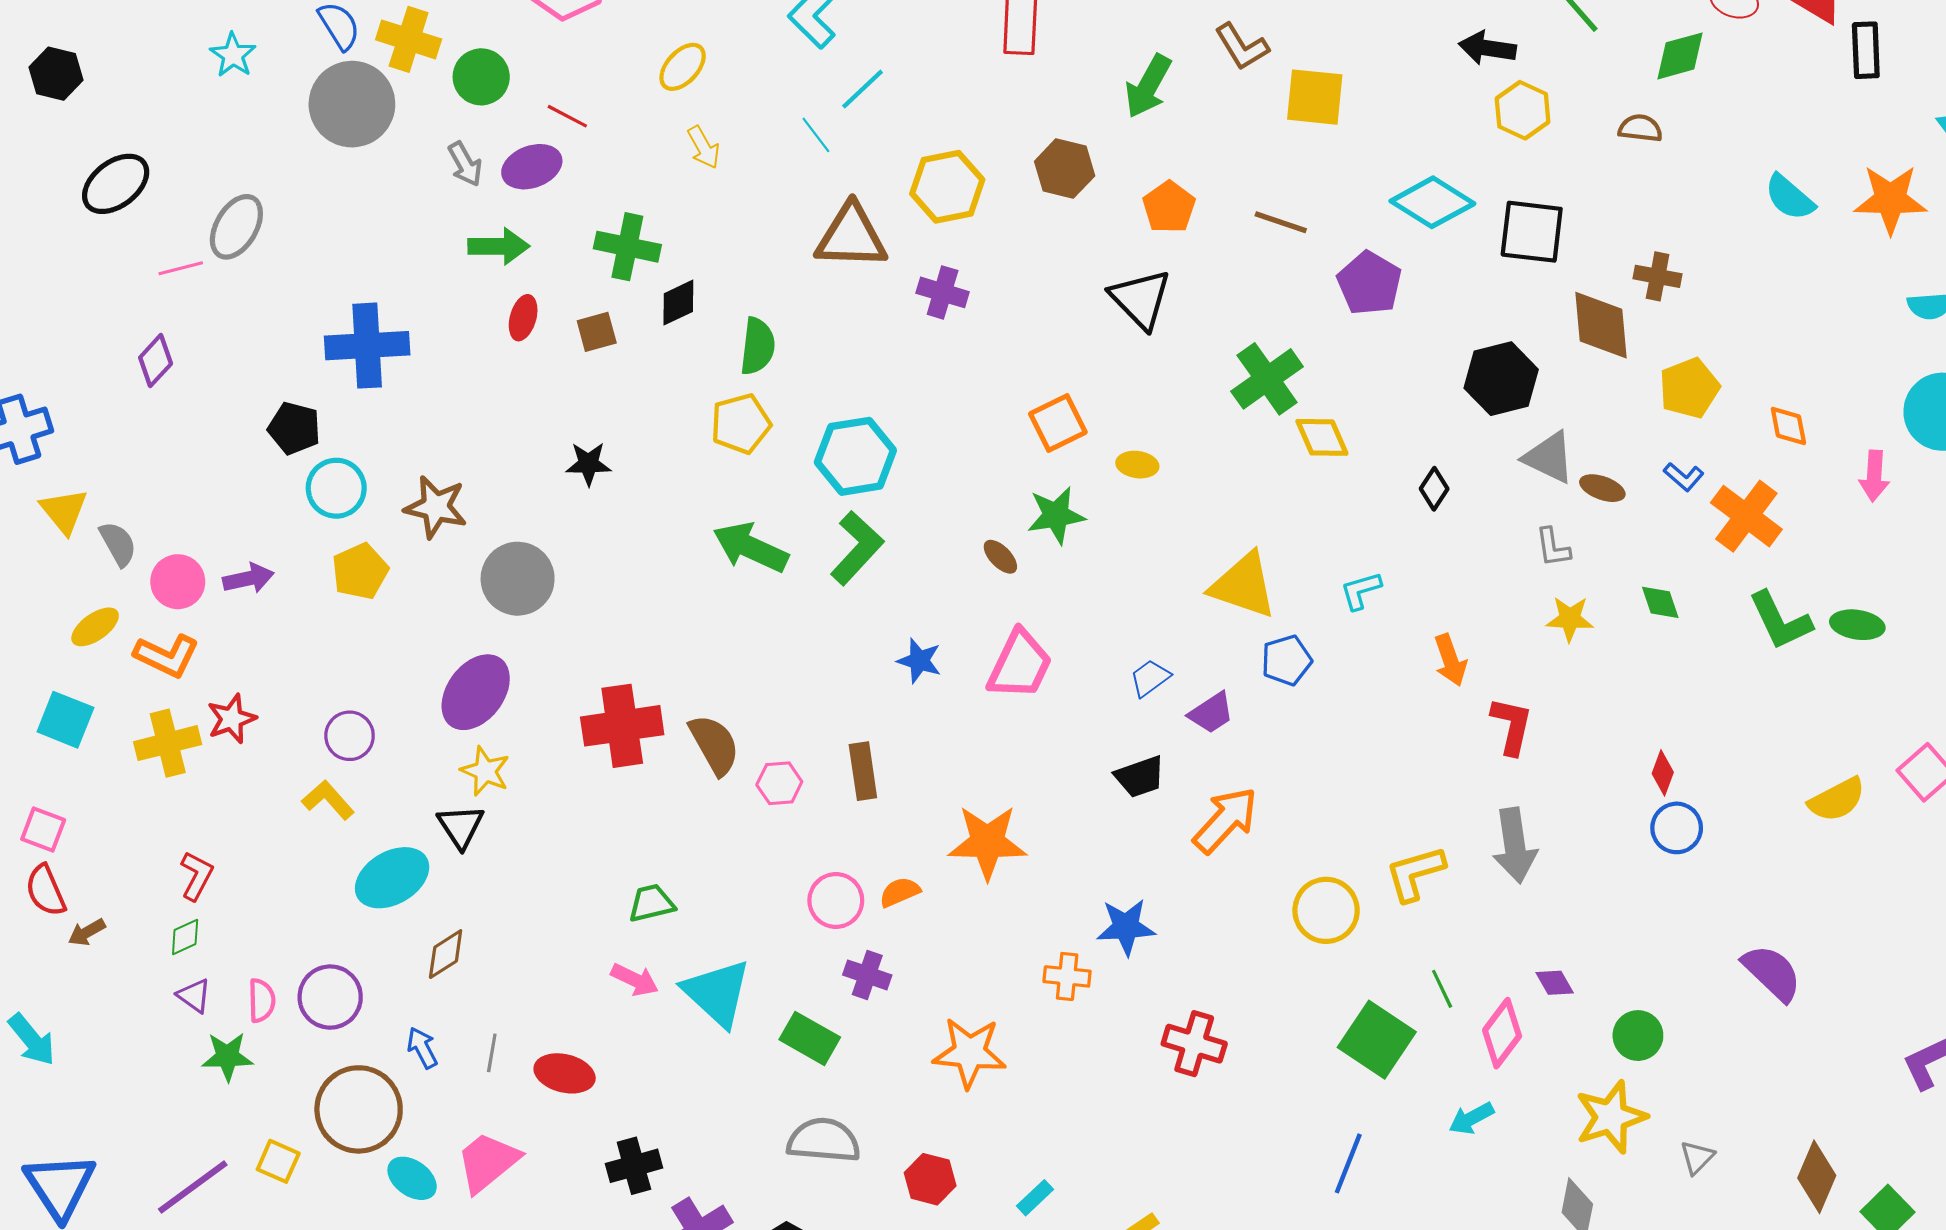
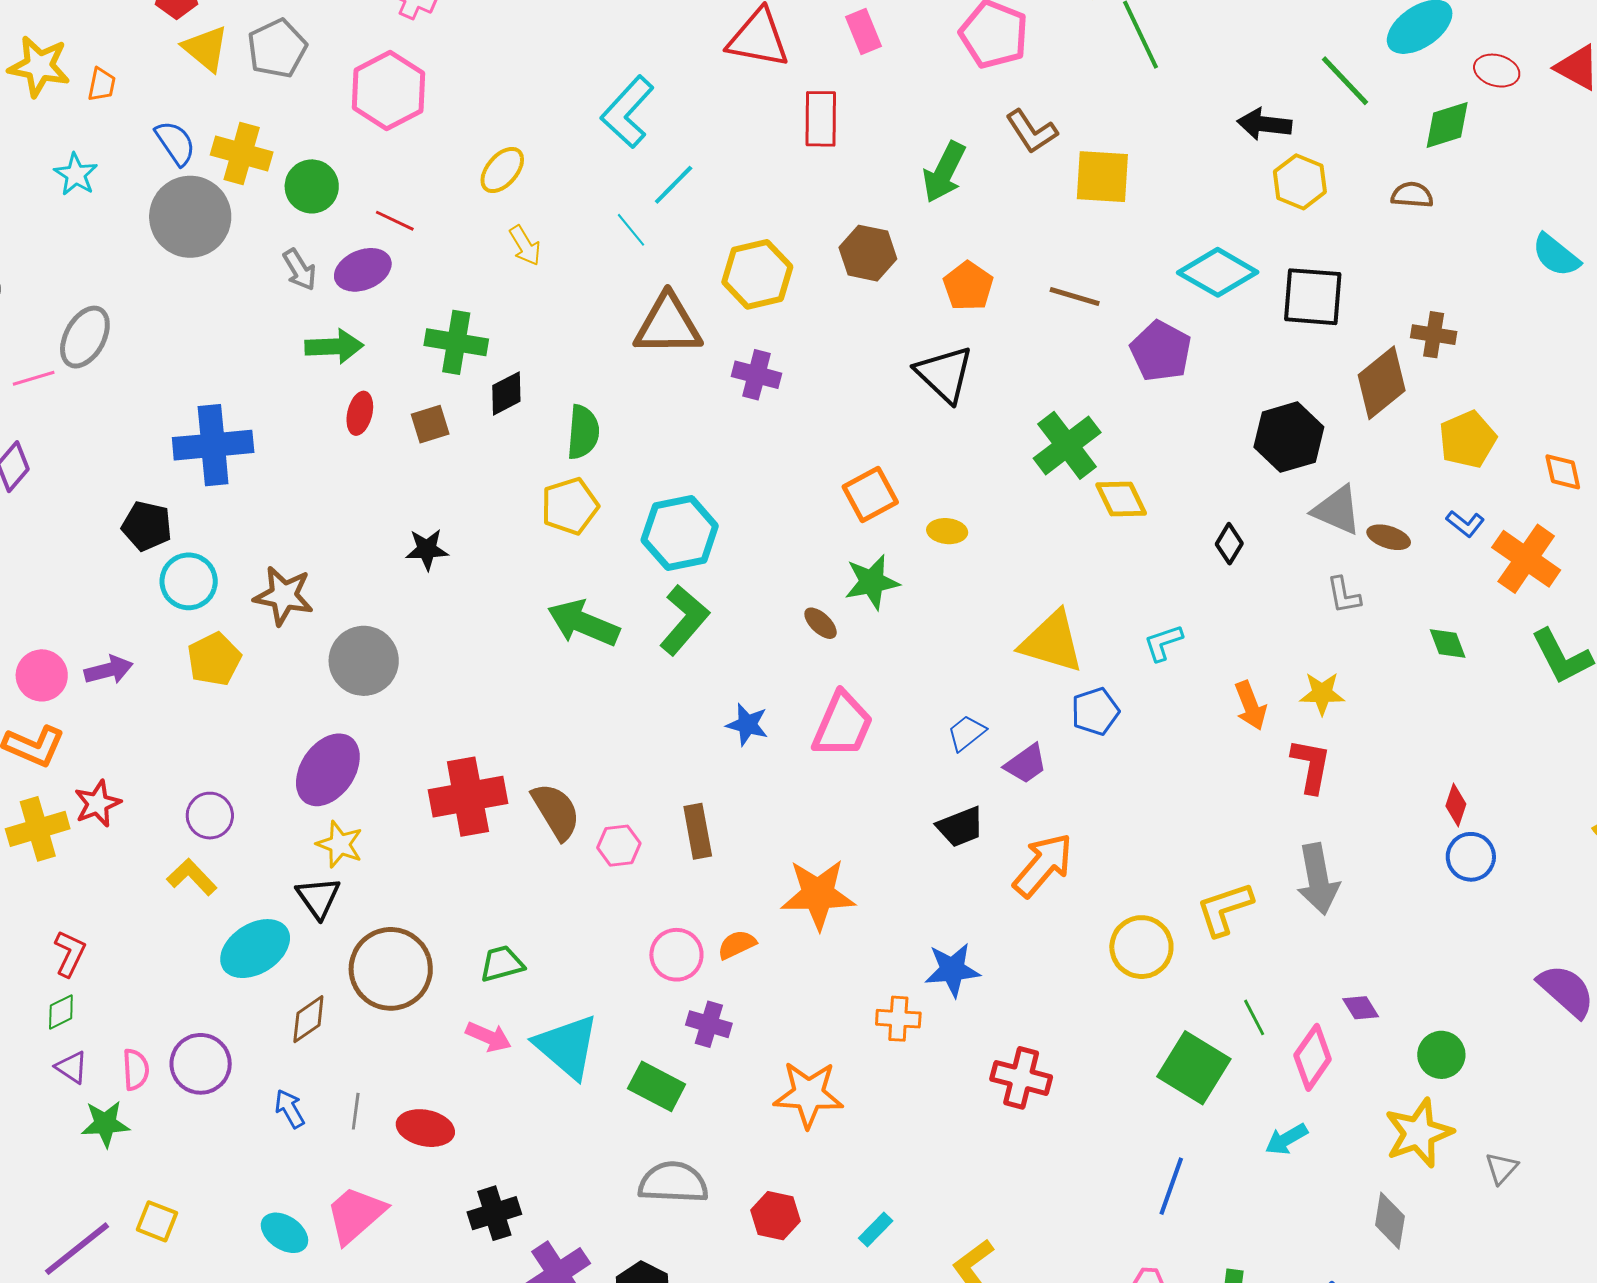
brown diamond: (1601, 325) -> (1382, 383), turned 58
yellow star: (1570, 619) -> (1322, 693), moved
brown circle: (359, 1109) -> (391, 969), moved

